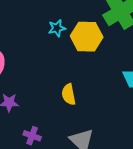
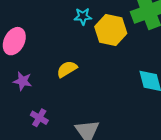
yellow semicircle: (69, 94) -> (67, 69), moved, turned 60

